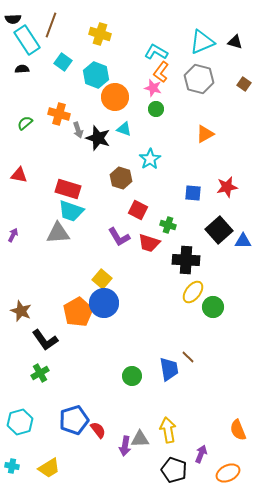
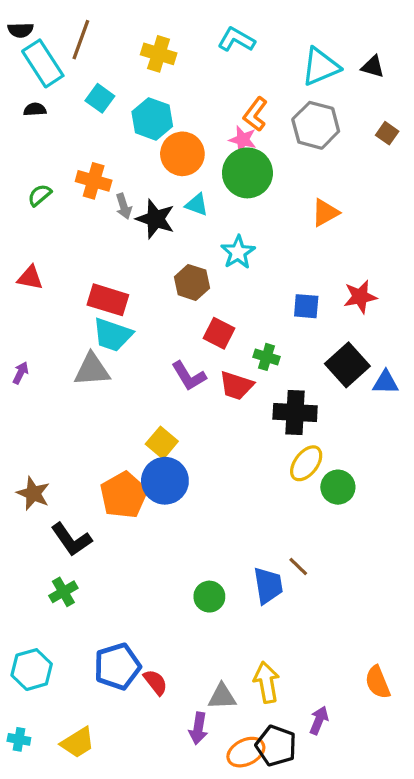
cyan L-shape: (156, 52) -> (236, 40), moved
green circle: (156, 109) -> (247, 173), size x2.0
purple arrow: (125, 446) -> (198, 728), moved
orange ellipse: (228, 473) -> (246, 752), moved

